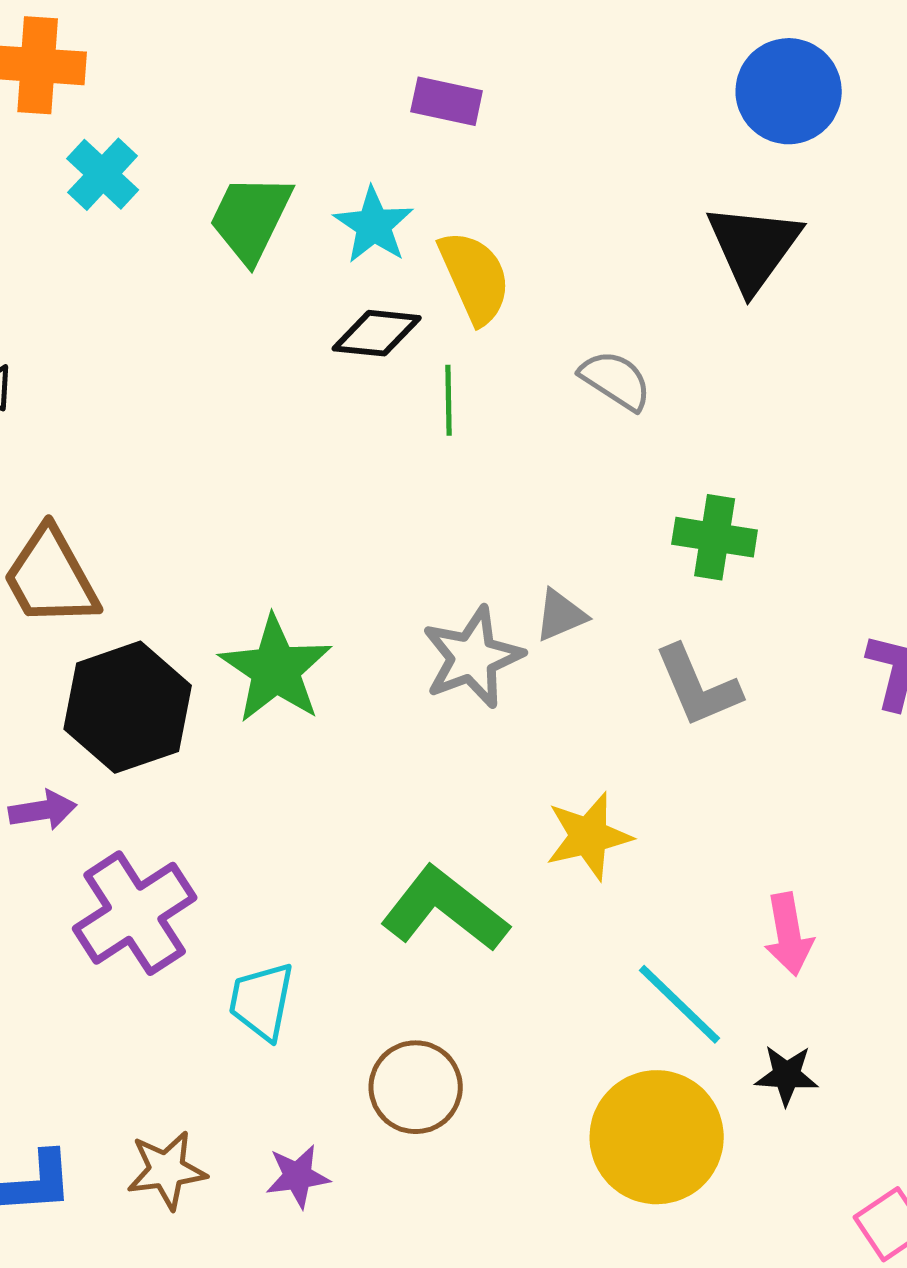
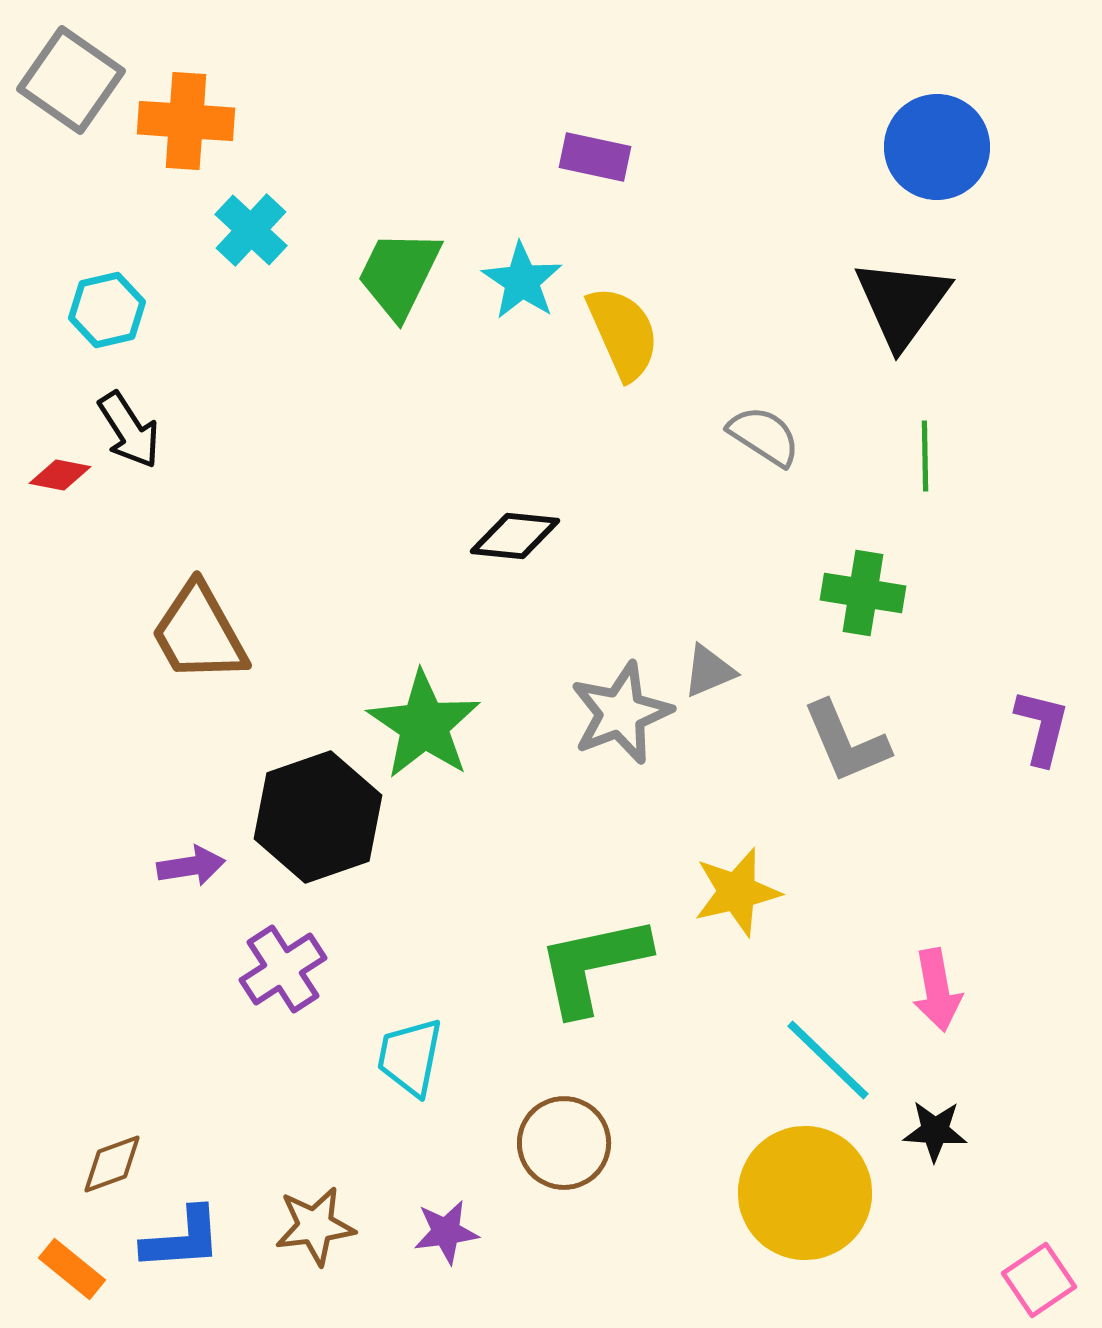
black diamond: (377, 333) -> (515, 536), moved
green line: (449, 400) -> (925, 456), moved
black hexagon: (128, 707) -> (318, 817), moved
green L-shape: (445, 909) -> (593, 965), turned -50
purple cross: (135, 913) -> (283, 969), size x0.7

